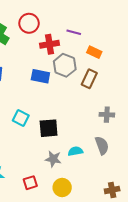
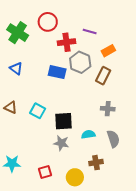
orange rectangle: (94, 52) -> (108, 51), turned -56
gray cross: (107, 115) -> (108, 109), moved
cyan semicircle: (75, 151) -> (88, 134), moved
gray star: (53, 159) -> (61, 143), moved
brown cross: (112, 190) -> (96, 163), moved

